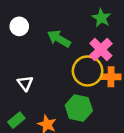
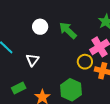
white circle: (19, 26) -> (40, 27), moved
yellow circle: (88, 71) -> (85, 62), size x0.6

